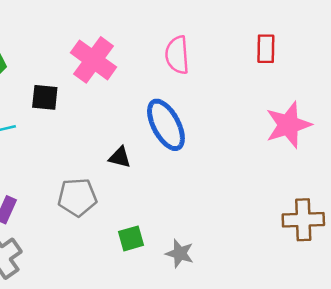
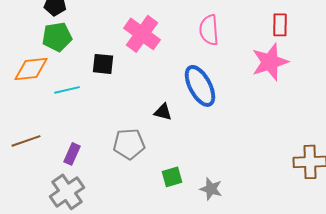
pink star: (288, 125) -> (270, 62), moved

